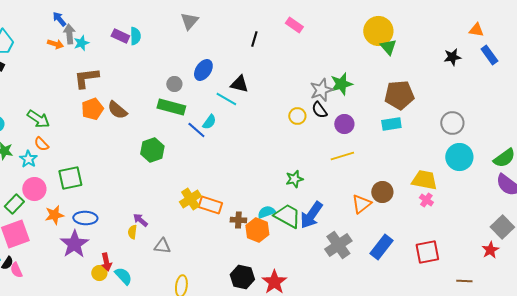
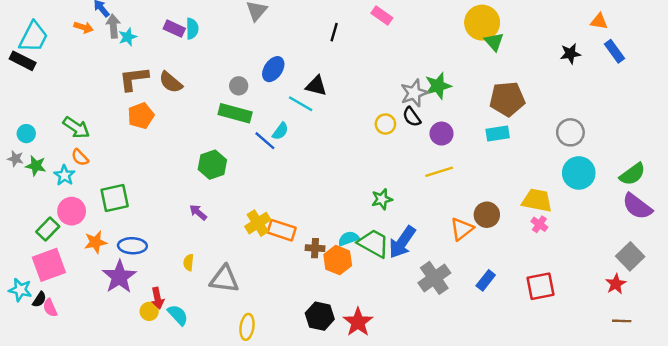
orange arrow: (55, 44) -> (84, 27), moved
brown semicircle: (117, 110) -> (171, 82), moved
purple arrow: (140, 220) -> (198, 212), moved
gray triangle: (162, 246) -> (224, 279), size x1.5
blue rectangle: (381, 247) -> (486, 280), size x0.7
brown line: (464, 281) -> (622, 321), moved

